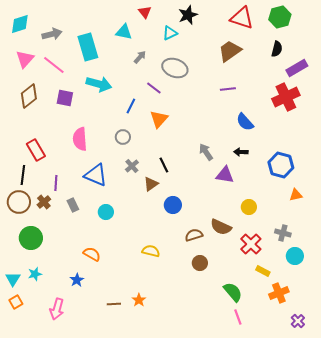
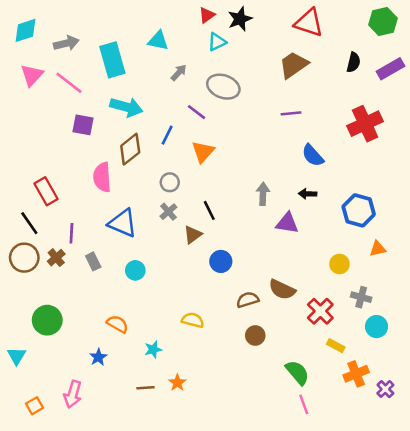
red triangle: (145, 12) -> (207, 15), moved, turned 32
green hexagon: (280, 17) -> (383, 22), moved
purple rectangle: (297, 68) -> (391, 69), moved
brown diamond: (29, 96) -> (130, 149), moved
gray circle: (123, 137) -> (170, 182), moved
gray arrow: (206, 152) -> (263, 194), turned 36
black line: (23, 175) -> (29, 223), turned -42
yellow circle: (249, 207) -> (339, 264), moved
green circle: (31, 238) -> (47, 320), moved
cyan star: (35, 274) -> (153, 350), moved
orange square: (16, 302) -> (34, 406), moved
purple cross: (298, 321) -> (385, 389), moved

